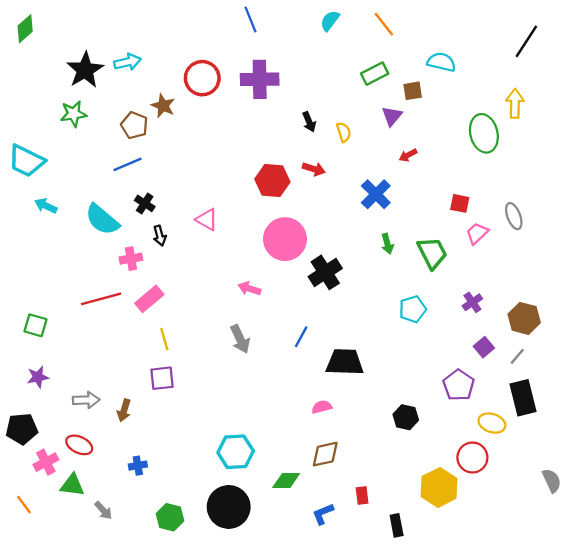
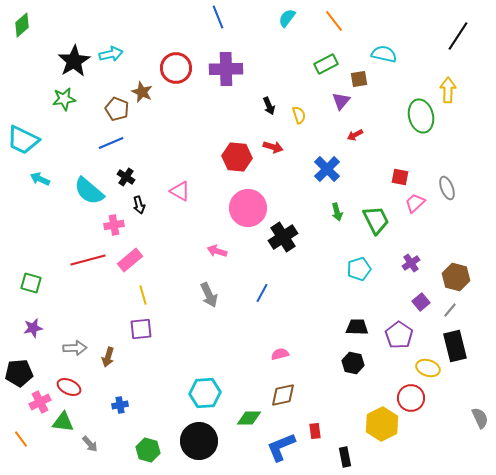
black trapezoid: (345, 362) -> (357, 327), moved, size x0.7
blue L-shape: (323, 514) -> (281, 447), size x1.5

